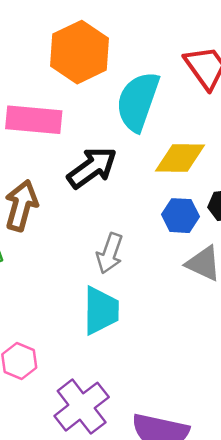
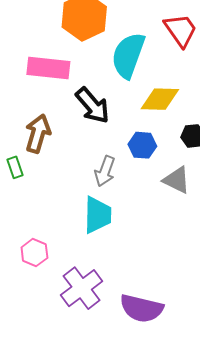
black arrow: (92, 168) -> (92, 105), turned 84
blue hexagon: (180, 216) -> (142, 145), moved

